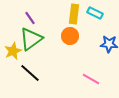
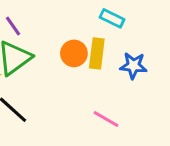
yellow rectangle: (74, 14) -> (97, 53), moved

